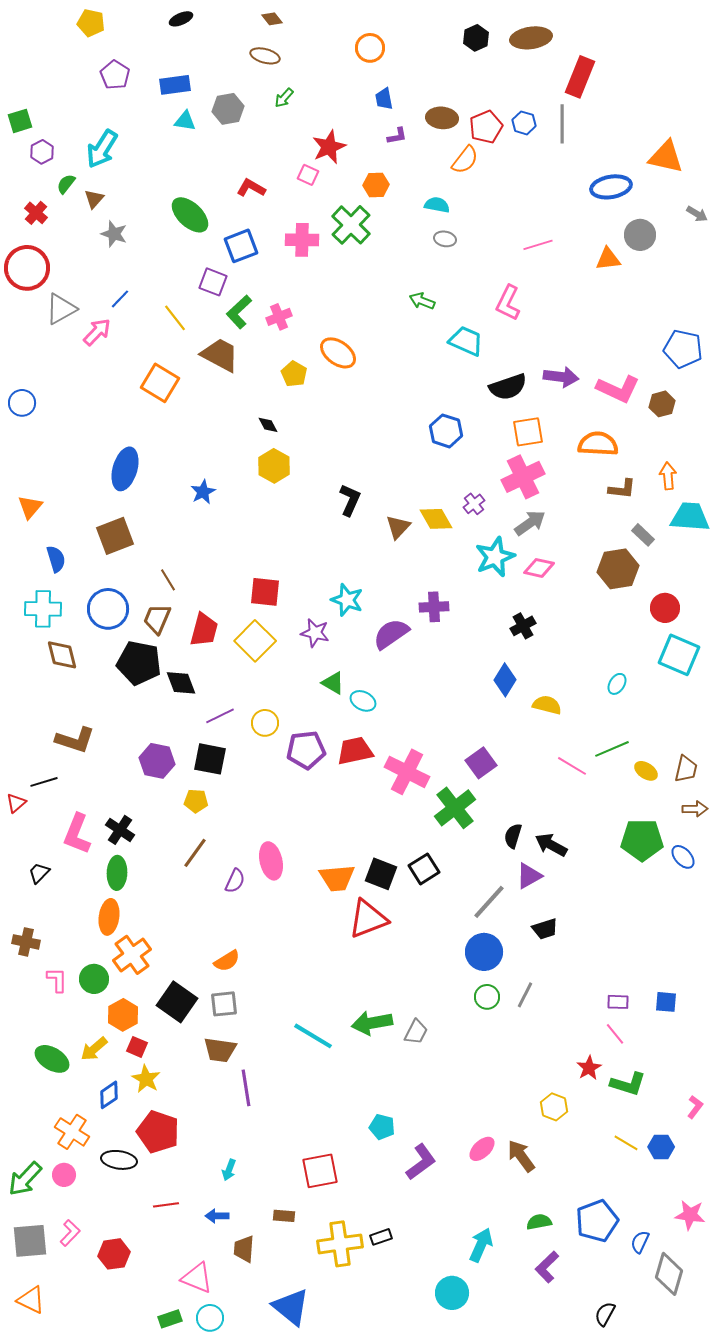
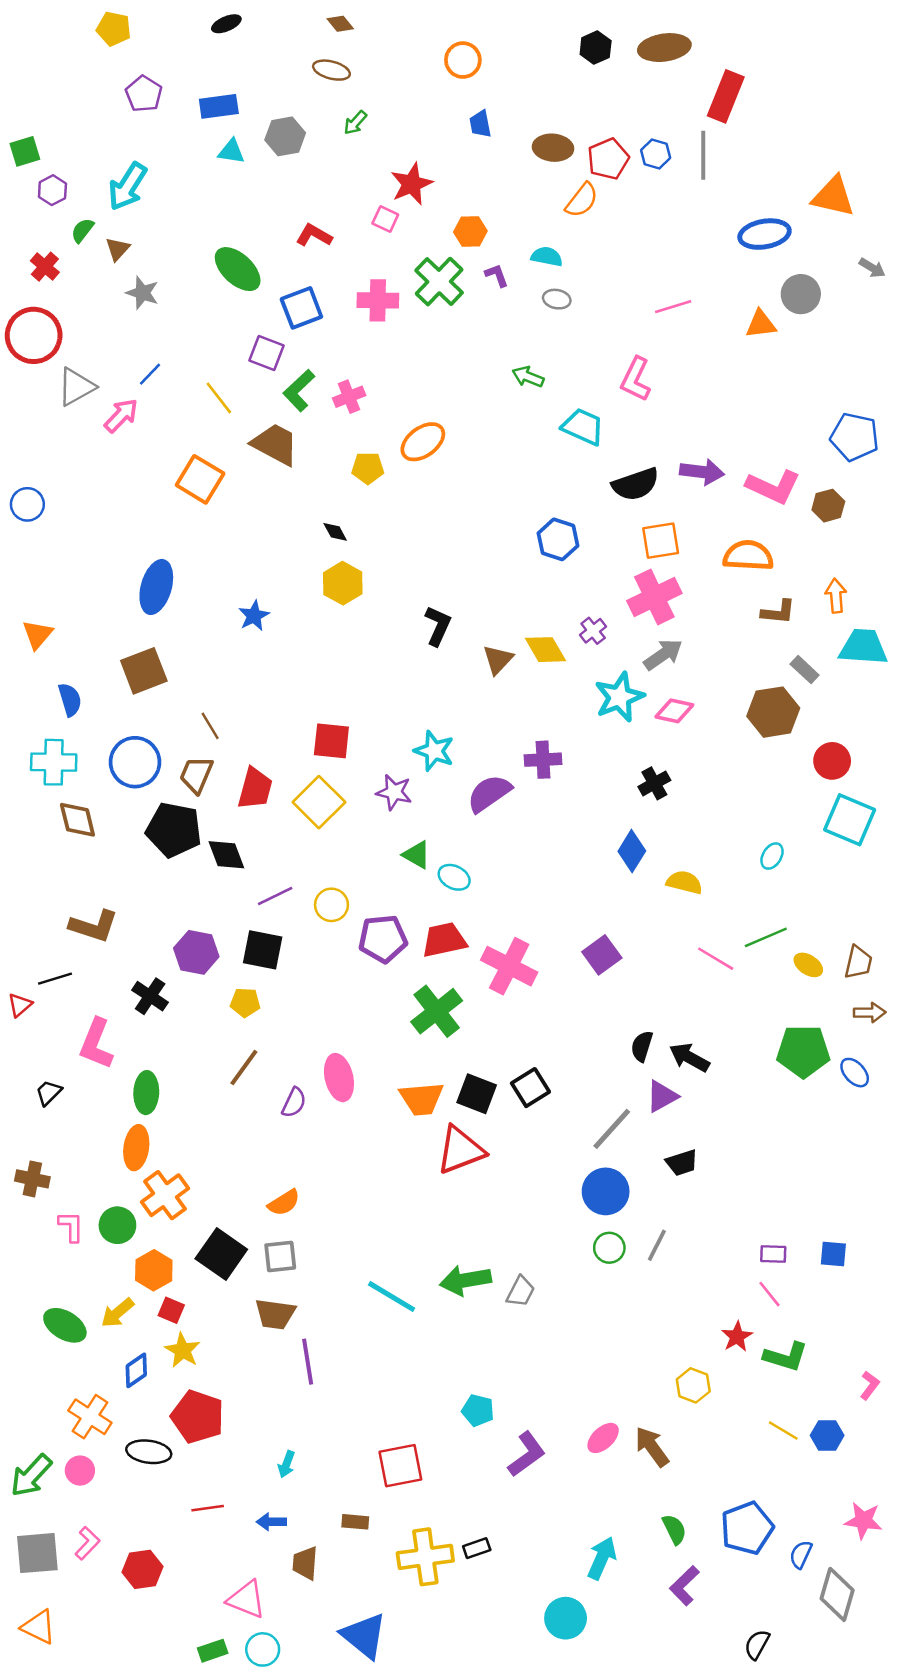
purple L-shape: (397, 136) -> (497, 275), moved, turned -100
orange ellipse: (338, 353) -> (423, 442), turned -72
yellow pentagon: (294, 374) -> (368, 468), turned -30
green cross: (455, 808) -> (437, 1011), moved
black cross: (120, 830) -> (150, 996), moved
green semicircle: (539, 1222) -> (674, 1529), turned 75

